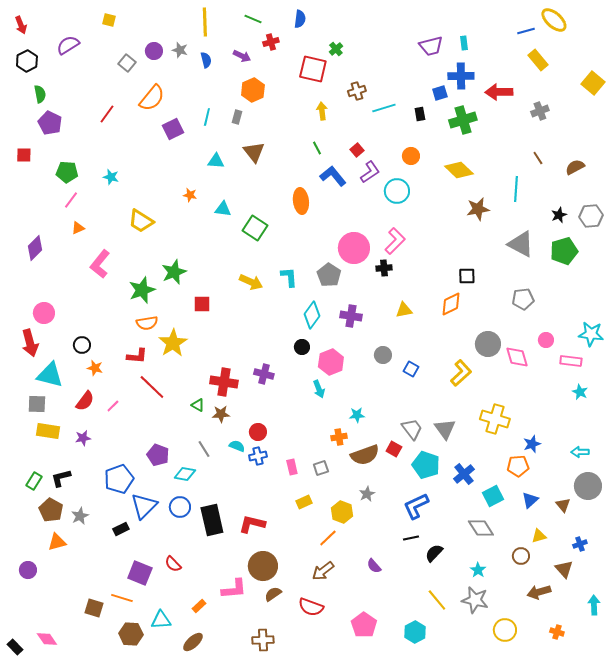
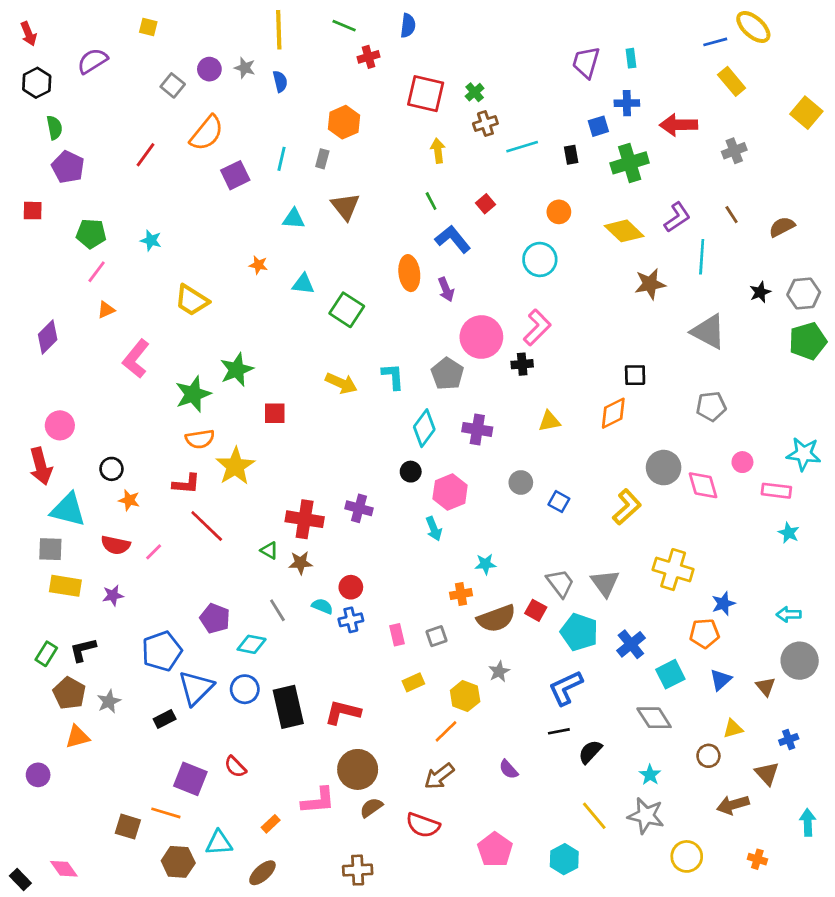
purple trapezoid: (431, 46) -> (586, 62), turned 120
green cross: (336, 49) -> (475, 92), moved
purple arrow: (242, 56) -> (446, 289), moved, turned 42
blue cross: (461, 76) -> (627, 103), size x0.7
purple L-shape: (370, 172) -> (677, 217), moved
green pentagon: (564, 251) -> (808, 341), moved
red semicircle: (85, 401) -> (116, 545), turned 65

